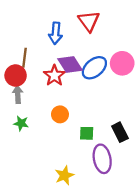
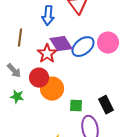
red circle: (16, 76) -> (39, 78), moved
gray arrow: (18, 94) -> (14, 71), turned 140
orange circle: (60, 114) -> (52, 89), size x1.5

